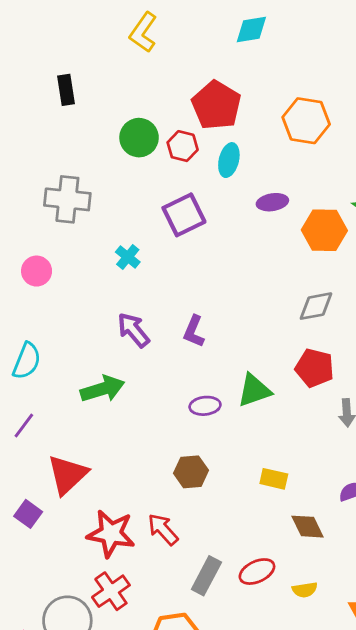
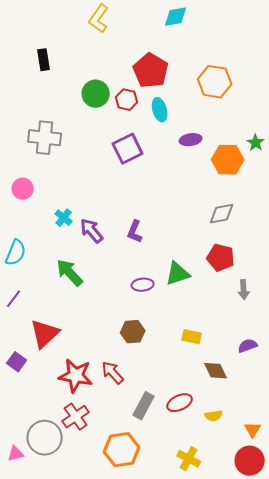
cyan ellipse: (229, 160) -> (160, 110), turned -30
cyan cross: (128, 257) -> (64, 218), moved
green arrow: (103, 389) -> (70, 273), turned -116

